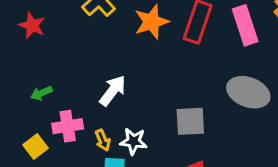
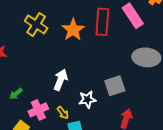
white star: (134, 141) -> (87, 99), moved

